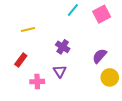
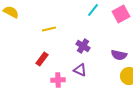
purple semicircle: (99, 56) -> (119, 55), turned -119
purple triangle: (60, 71) -> (80, 70), turned -32

